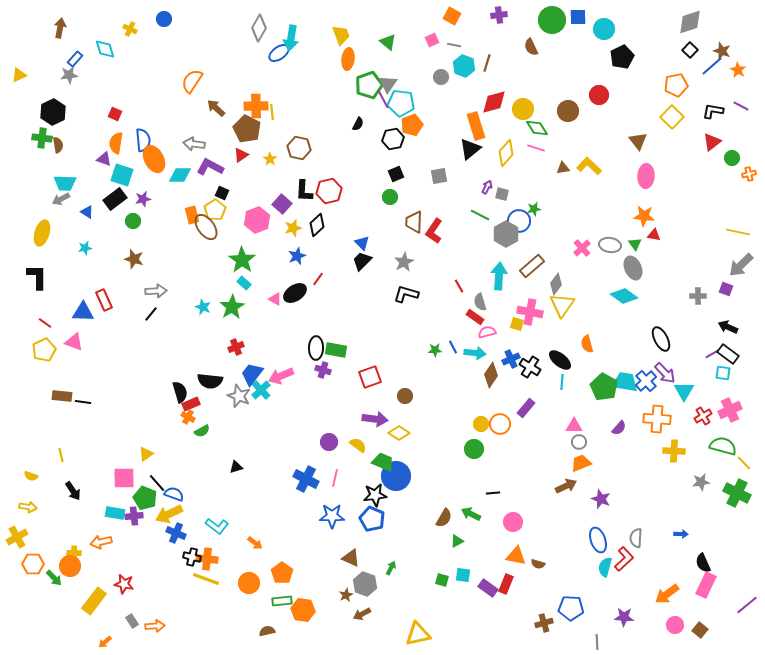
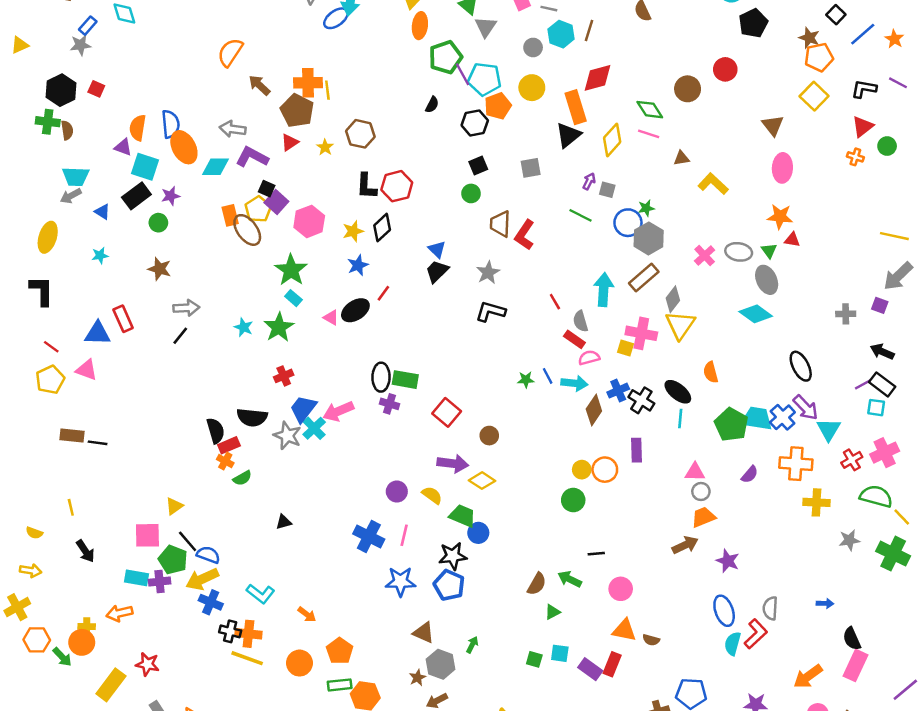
brown star: (722, 51) -> (809, 38), moved
gray triangle: (388, 84) -> (486, 27), moved
yellow circle: (523, 109) -> (532, 88), moved
red square: (115, 114) -> (96, 89), moved
yellow L-shape: (589, 166) -> (713, 184), moved
orange cross: (749, 174) -> (855, 157), moved, turned 32
purple square: (282, 204) -> (276, 202), moved
gray hexagon: (506, 234) -> (649, 238), moved
red square: (370, 377) -> (447, 412), turned -30
purple rectangle: (526, 408) -> (636, 450), turned -42
blue circle: (396, 476) -> (478, 533), size x0.6

